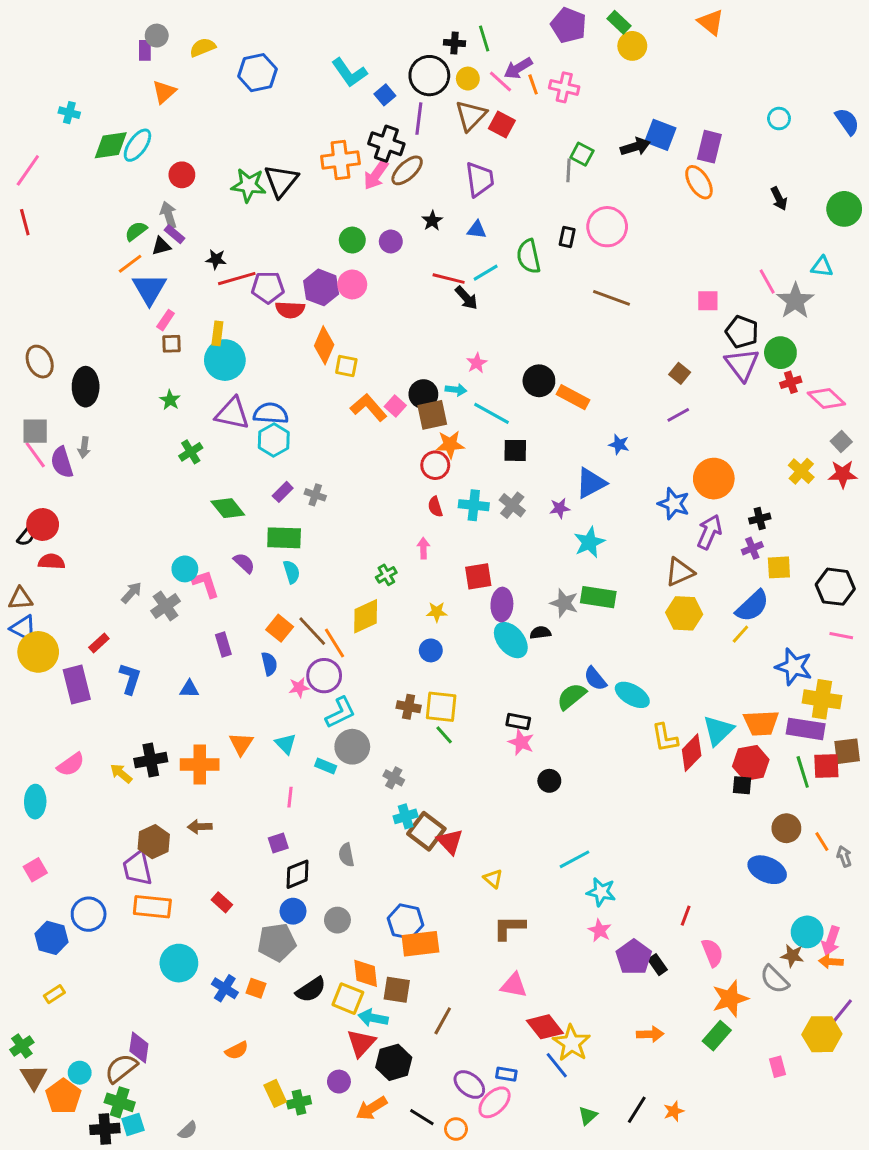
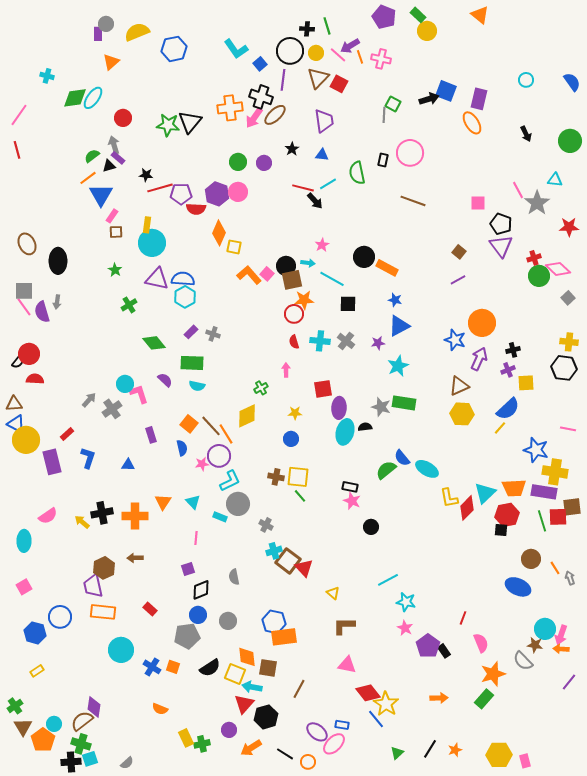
yellow semicircle: (203, 47) -> (137, 32), size x1.4
green circle: (780, 353) -> (539, 276), moved
blue star: (619, 444) -> (395, 300), moved
yellow cross: (801, 471) -> (569, 342), moved, turned -36
red star: (843, 474) -> (569, 227), moved
cyan semicircle: (292, 572) -> (197, 386), turned 119
black hexagon: (835, 587) -> (564, 368), moved
cyan ellipse: (511, 640) -> (345, 432), turned 55
yellow hexagon: (822, 1034) -> (499, 755), moved
orange semicircle: (237, 1050) -> (160, 709), turned 49
pink rectangle: (777, 1067) -> (525, 761), moved

